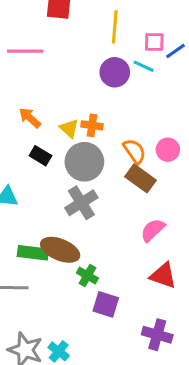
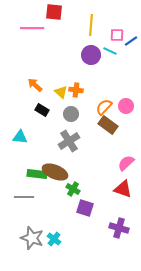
pink line: (25, 51) -> (32, 28), moved
orange semicircle: (134, 151) -> (104, 107), turned -102
gray circle: (84, 162) -> (71, 114), size x0.6
pink semicircle: (153, 230) -> (126, 163), moved

